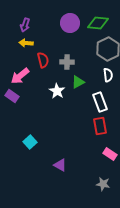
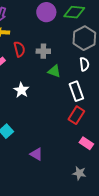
green triangle: (78, 82) -> (54, 71), turned 48
white star: (57, 91) -> (21, 90), moved
red rectangle: (100, 126) -> (76, 115), turned 42

